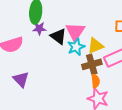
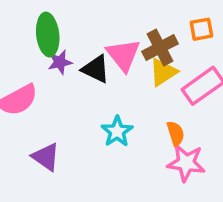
cyan star: (76, 47) -> (117, 131), moved
brown cross: (92, 64) -> (160, 48), moved

